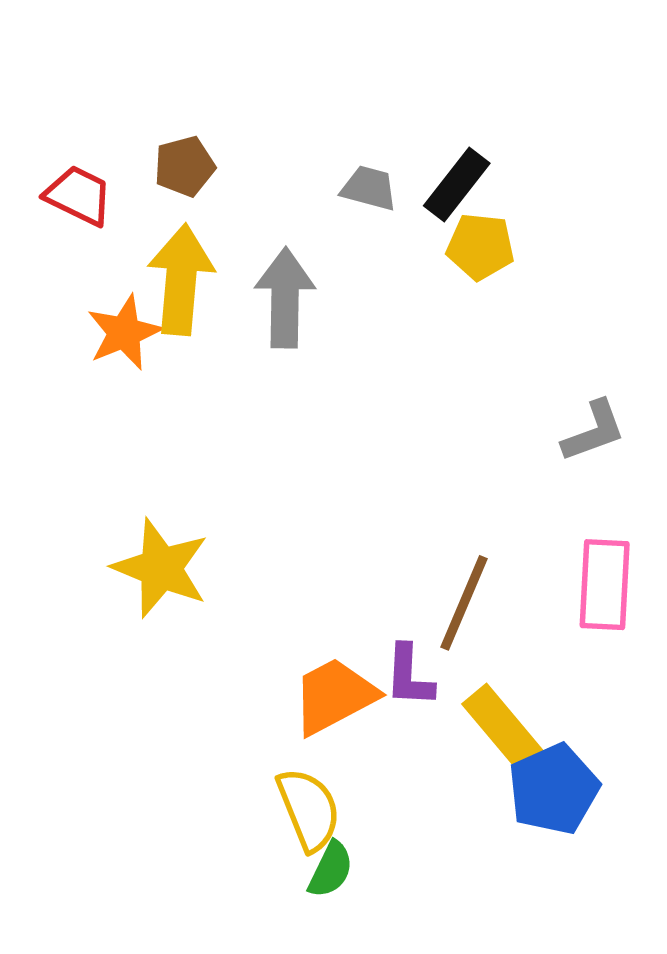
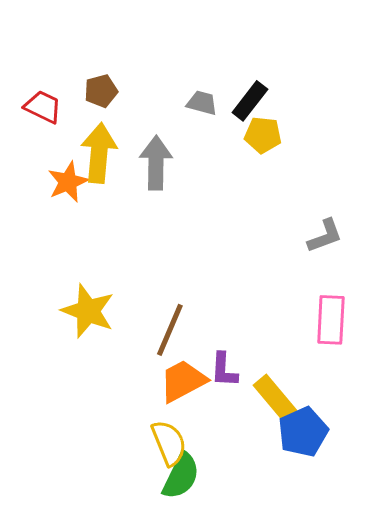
brown line: (464, 603) -> (170, 330), moved
green semicircle: (331, 870) -> (181, 476), size x1.5

